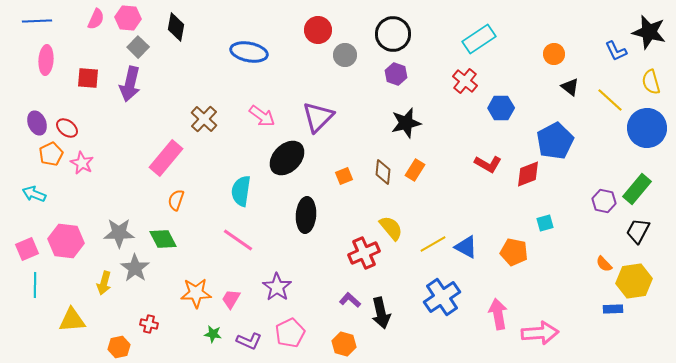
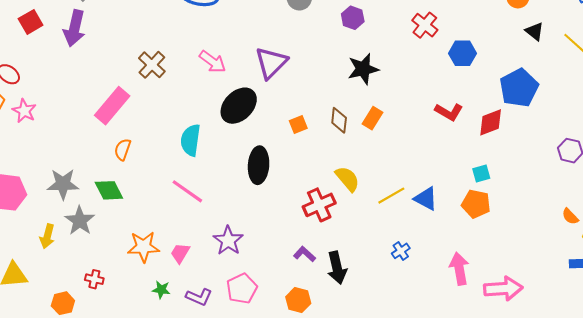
red square: (88, 78) -> (31, 22), turned -35
cyan square: (545, 223) -> (481, 174), moved
blue cross: (442, 297) -> (401, 251), size x0.5

